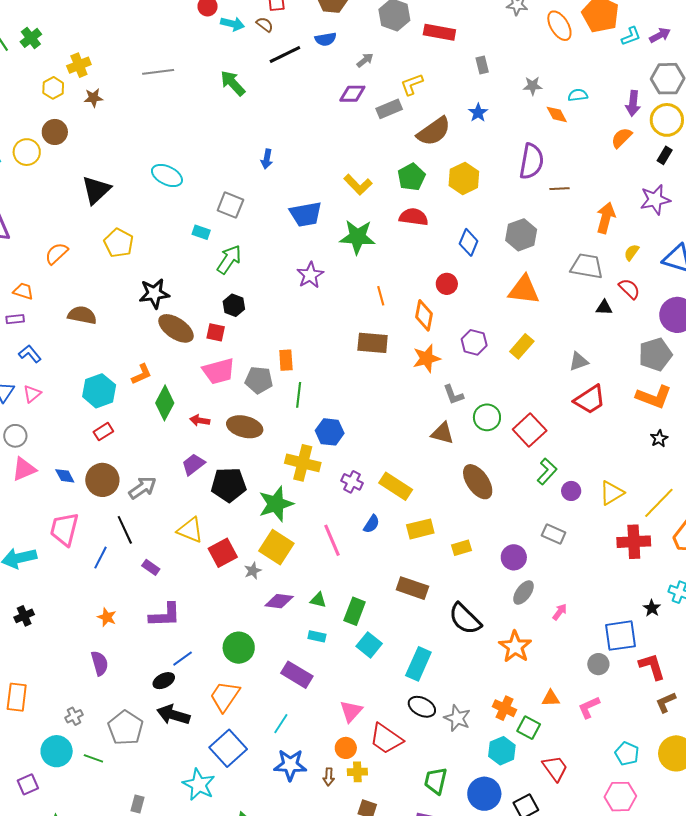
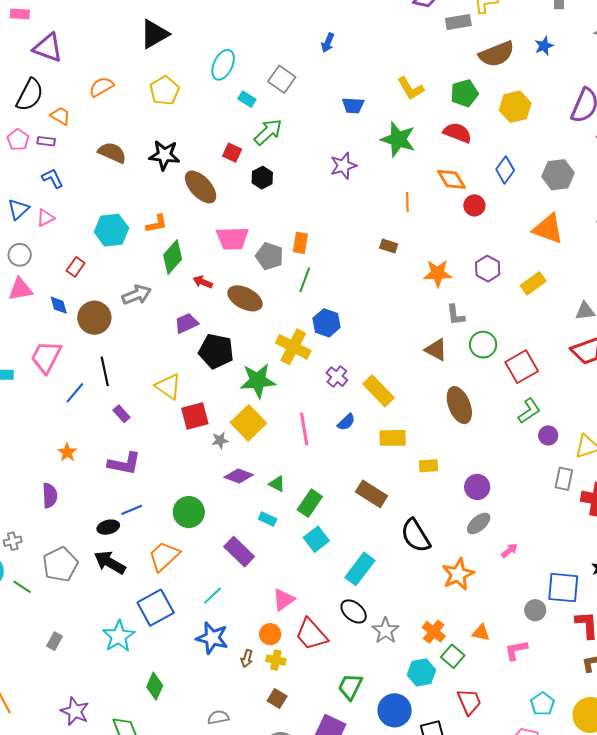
cyan ellipse: (167, 176) -> (223, 65), moved, turned 76
blue trapezoid: (306, 214) -> (353, 105), size x0.7
black star: (154, 293) -> (164, 155), moved
orange diamond: (424, 315) -> (452, 179), moved, turned -56
red square: (216, 332) -> (232, 153), moved
brown rectangle: (373, 343) -> (389, 246), size x0.6
red rectangle: (103, 432) -> (76, 267), moved, turned -36
gray arrow: (142, 488) -> (137, 295), moved
gray rectangle: (554, 534) -> (564, 479), moved, turned 65

